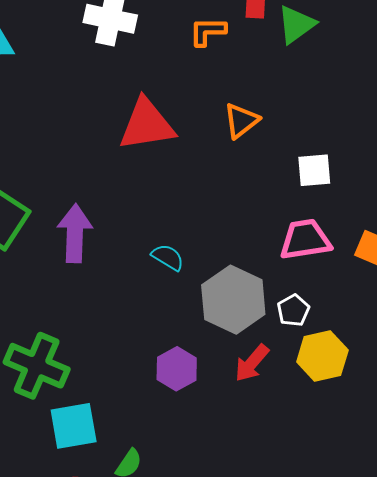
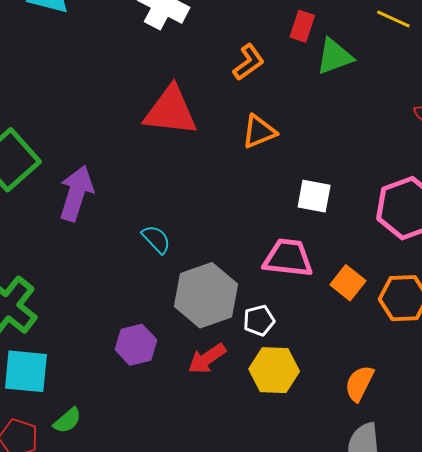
orange L-shape: (208, 31) -> (249, 62), moved, turned 129

